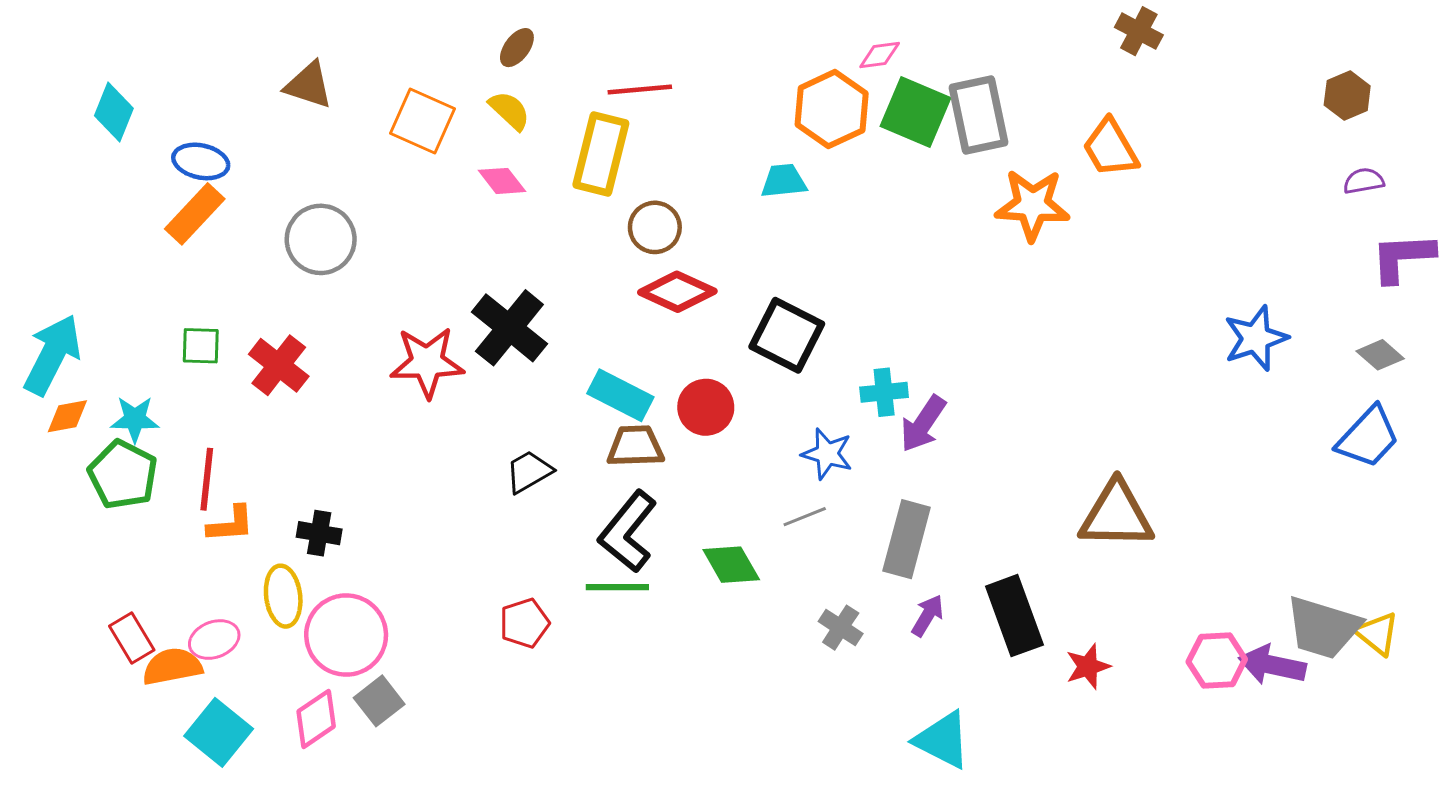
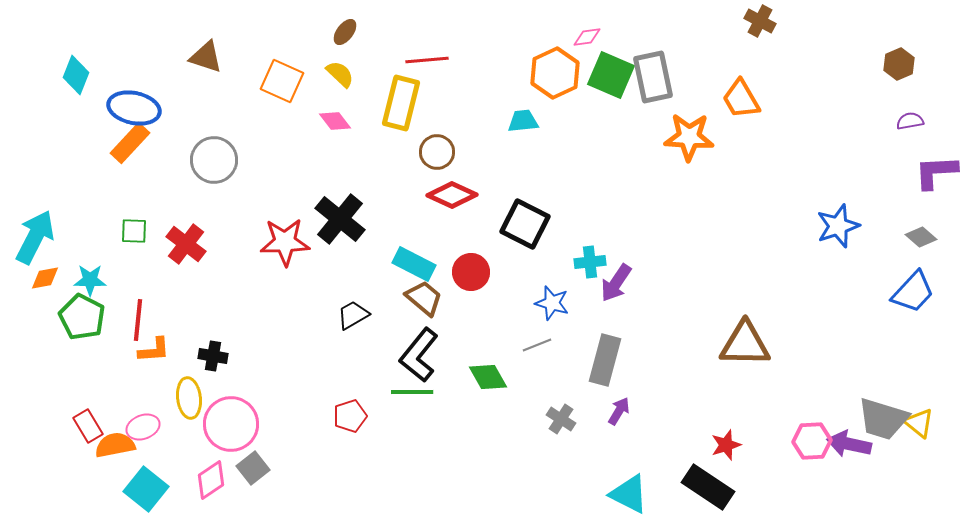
blue ellipse: (201, 161) -> (134, 108), size x1.4
brown trapezoid: (635, 446) -> (424, 298), turned 42
black rectangle: (1014, 616) -> (708, 487), moved, turned -36

